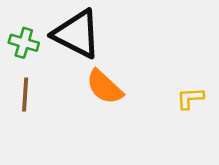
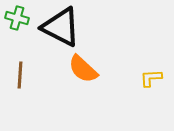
green cross: (24, 43) -> (17, 18), moved

